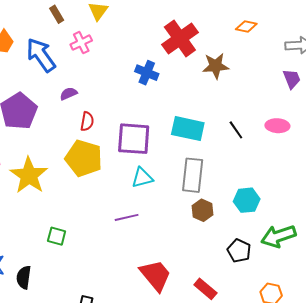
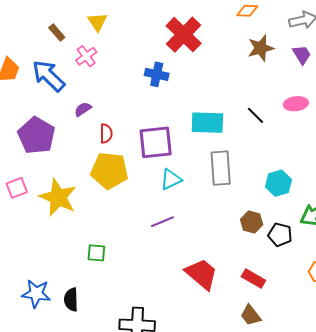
brown star: (216, 66) -> (261, 48), moved
brown hexagon: (202, 210) -> (252, 222), moved

